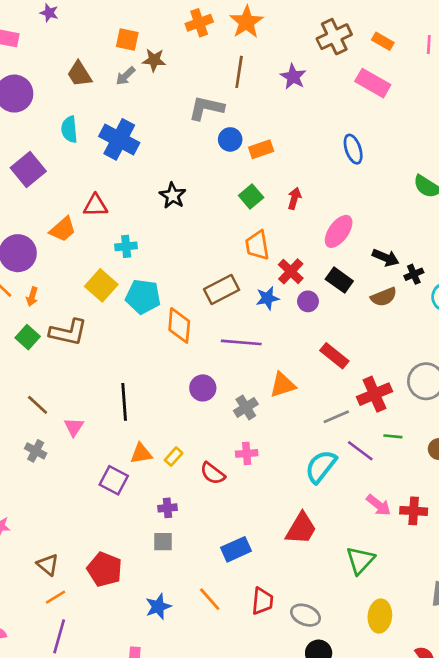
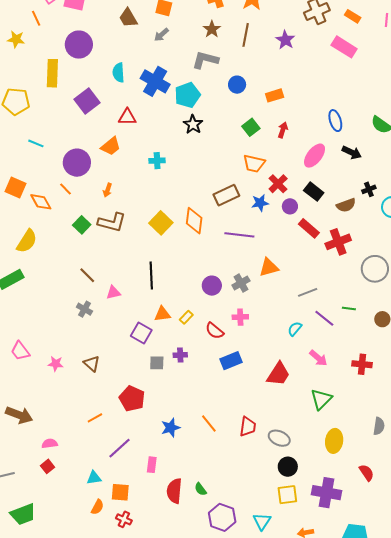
brown star: (154, 60) -> (212, 29), moved, turned 30
brown trapezoid: (79, 74) -> (128, 18), moved
gray L-shape: (206, 108) -> (205, 60), moved
orange rectangle: (261, 149) -> (275, 95), moved
blue ellipse: (353, 149) -> (335, 121), moved
red triangle: (95, 205) -> (127, 117), moved
orange trapezoid: (257, 245) -> (254, 164), turned -70
black arrow: (386, 258) -> (352, 152), moved
yellow square: (101, 285) -> (161, 223), moved
orange arrow: (32, 297) -> (108, 190), moved
cyan pentagon: (143, 297) -> (187, 95), moved, turned -30
red rectangle: (334, 356) -> (309, 228), moved
purple circle: (203, 388) -> (212, 286), moved
red cross: (374, 394) -> (338, 242), moved
pink triangle: (74, 427) -> (113, 293), turned 42
cyan semicircle: (321, 467) -> (295, 329), size x0.6
pink arrow: (379, 505) -> (318, 358), moved
gray square: (163, 542) -> (157, 363), moved
blue rectangle: (236, 549) -> (231, 361), moved
brown triangle: (48, 565) -> (92, 364), moved
purple line: (59, 636) -> (119, 448), moved, turned 30

